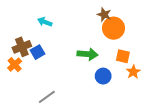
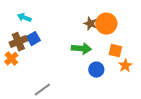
brown star: (104, 15) -> (90, 24), moved
cyan arrow: (45, 22) -> (24, 18), moved
blue square: (38, 52) -> (33, 39), moved

